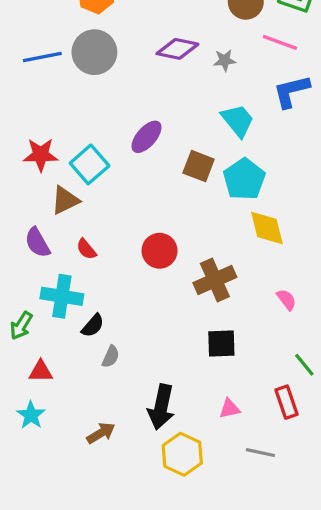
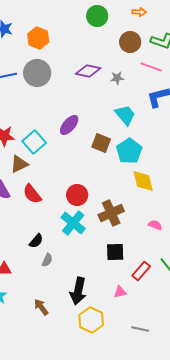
red semicircle: (86, 249) -> (32, 194), size x1.5
cyan cross: (62, 296) -> (73, 223), moved, turned 30
pink semicircle: (286, 300) -> (155, 225), turned -32
red rectangle: (286, 402) -> (141, 271), moved, turned 60
brown arrow: (101, 433) -> (41, 307), turned -96
gray line: (260, 453) -> (140, 329), moved

